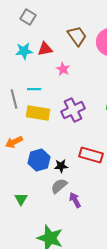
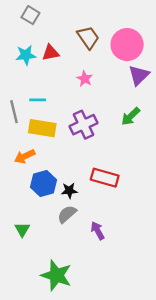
pink star: (63, 69) -> (85, 79), moved
orange arrow: (14, 142) -> (25, 156), moved
purple arrow: (75, 200) -> (98, 231), moved

